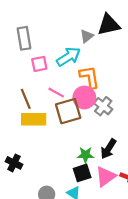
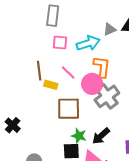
gray cross: (103, 106) -> (107, 96), size x1.4
brown square: (68, 111) -> (69, 109), moved
yellow rectangle: (34, 119) -> (51, 85), moved, size x0.6

